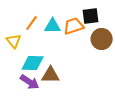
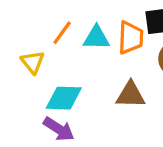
orange trapezoid: (74, 26) -> (131, 38), turned 110
brown triangle: (51, 75) -> (131, 95), moved

